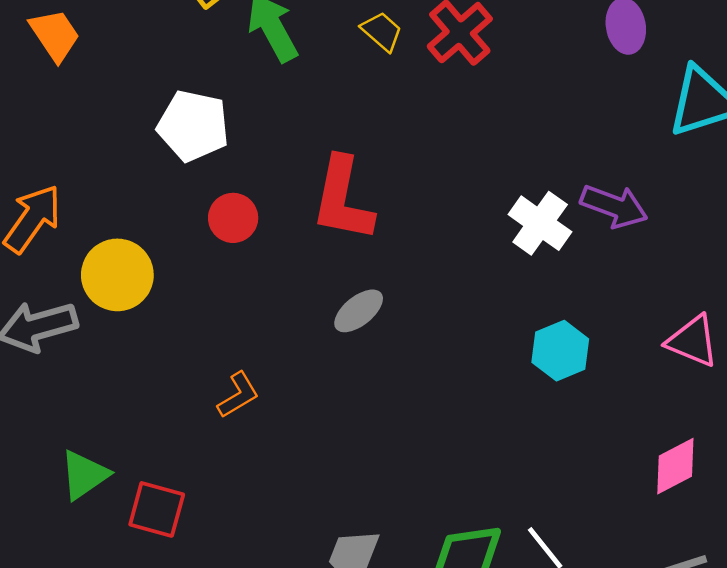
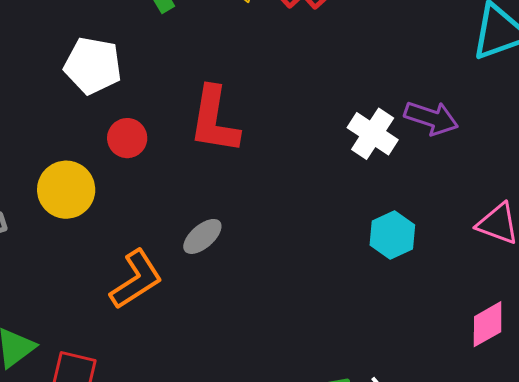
yellow circle: (117, 275) -> (66, 190), moved
gray ellipse: (359, 311) -> (202, 236), moved
orange L-shape: (238, 395) -> (136, 280), size x1.6

